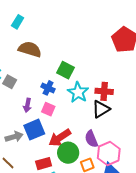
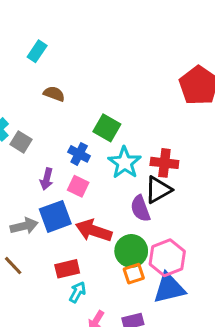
brown semicircle: (30, 49) -> (54, 94), size x0.6
red arrow: (60, 138) -> (94, 231), turned 50
purple semicircle: (91, 139) -> (140, 209), moved
green circle: (68, 153) -> (131, 251), moved

